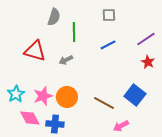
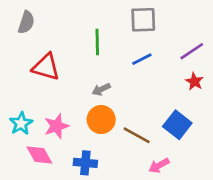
gray square: (109, 15) -> (143, 20), size x1.5
gray semicircle: (54, 17) -> (26, 22), moved
gray arrow: (66, 60) -> (101, 89), moved
orange circle: (67, 97) -> (101, 120), moved
blue cross: (55, 124) -> (85, 163), moved

